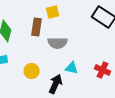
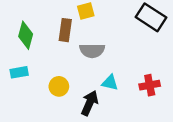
red cross: (103, 70) -> (150, 85), turned -35

